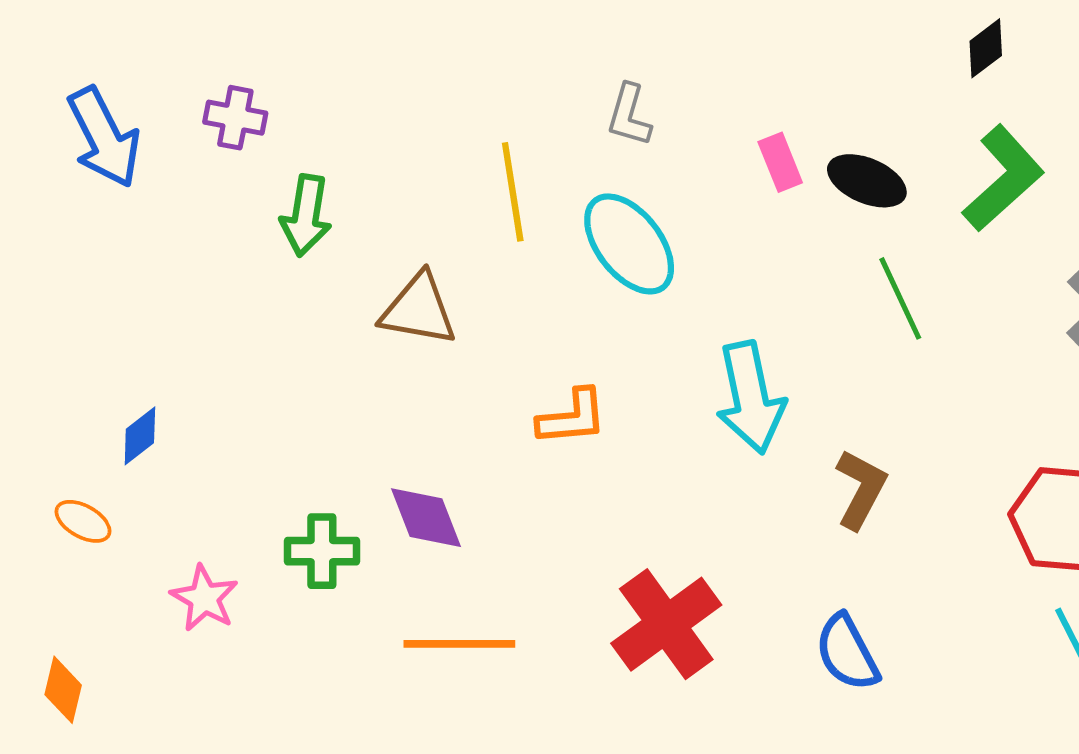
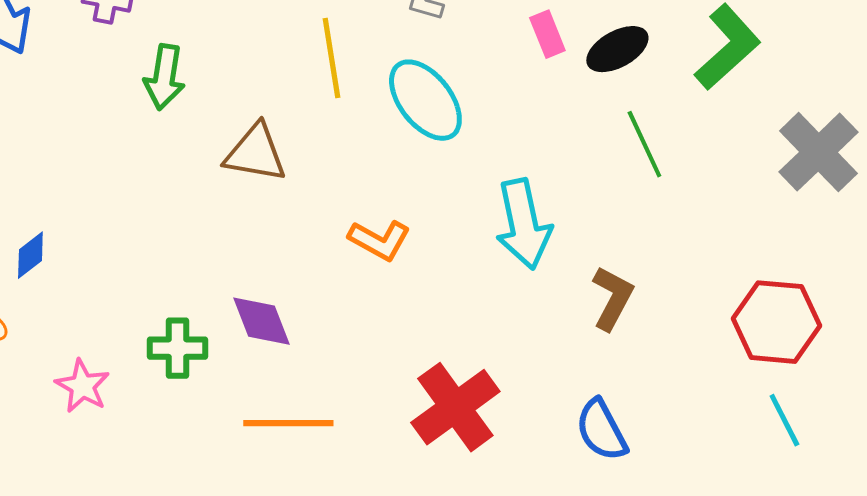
black ellipse: (867, 181) -> (617, 49), turned -52
orange L-shape: (572, 417) -> (379, 240), turned 34

